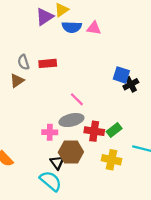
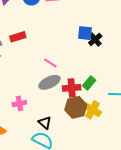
pink cross: (50, 132) -> (19, 103), moved
brown hexagon: (71, 152) -> (76, 107), moved
yellow cross: (112, 160) -> (92, 110), turned 30

